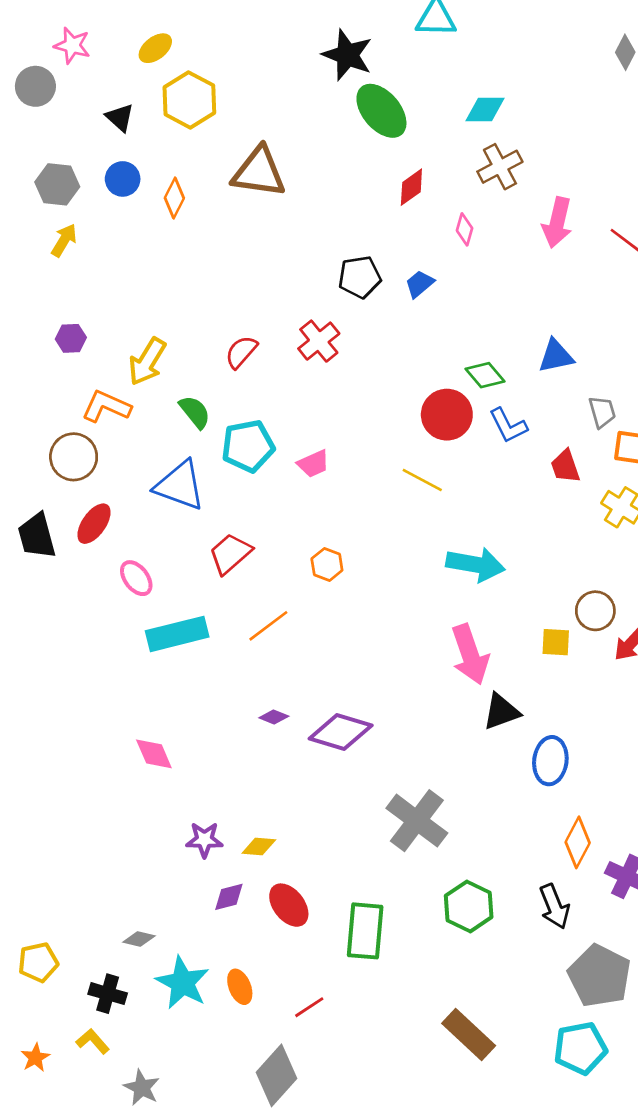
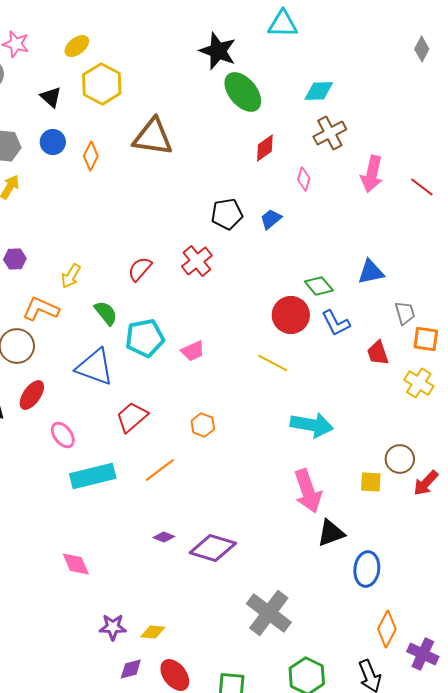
yellow arrow: (147, 362) -> (71, 276), size x0.7

